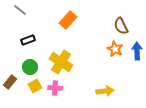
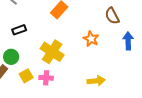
orange star: (115, 49) -> (91, 39), moved
green circle: (30, 67) -> (11, 57), moved

